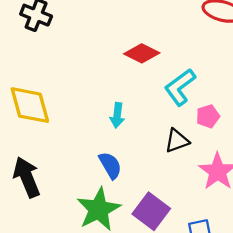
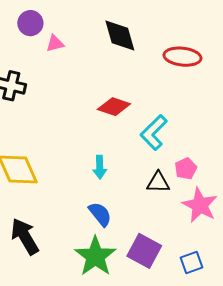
pink pentagon: (208, 116) -> (186, 169), moved
black triangle: (177, 141) -> (158, 182), turned 30

